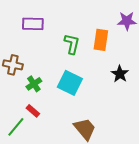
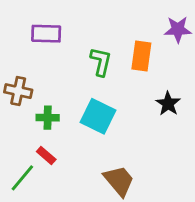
green cross: (34, 84) -> (48, 118), turned 35

